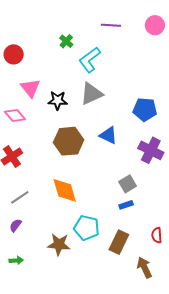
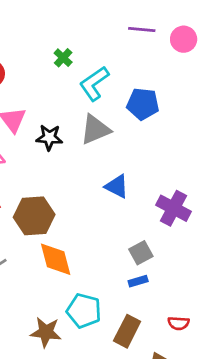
purple line: (111, 25) -> (142, 30), moved
blue pentagon: (145, 109) -> (143, 104), moved
brown hexagon: (69, 141) -> (34, 216), moved
red semicircle: (157, 235) -> (179, 323), turned -84

